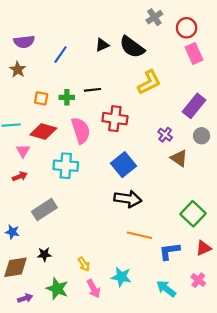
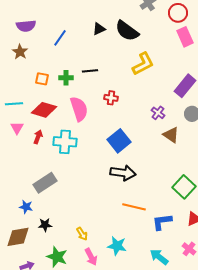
red cross: (115, 119) -> (111, 98), size x0.6
pink triangle: (23, 151) -> (17, 128), moved
red arrow: (20, 176) -> (38, 137), moved, turned -48
blue star: (12, 232) -> (26, 207), moved

